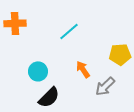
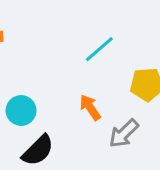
cyan line: (69, 31) -> (99, 49), moved

